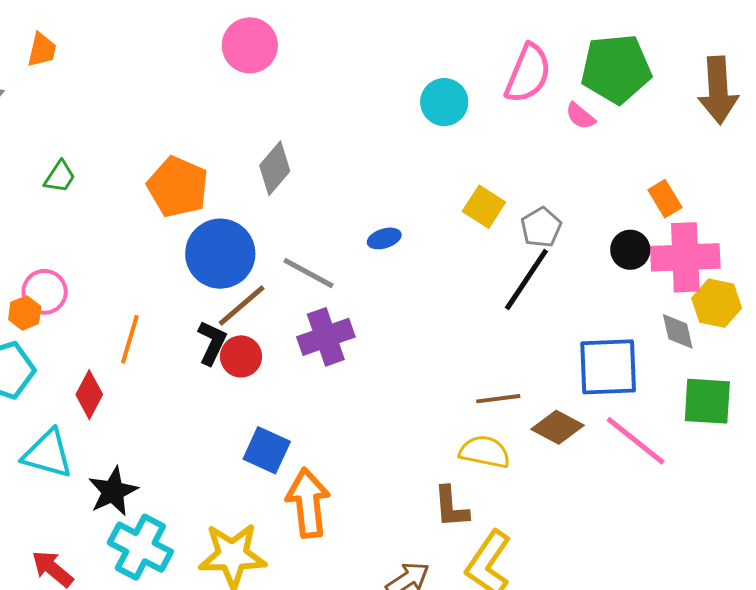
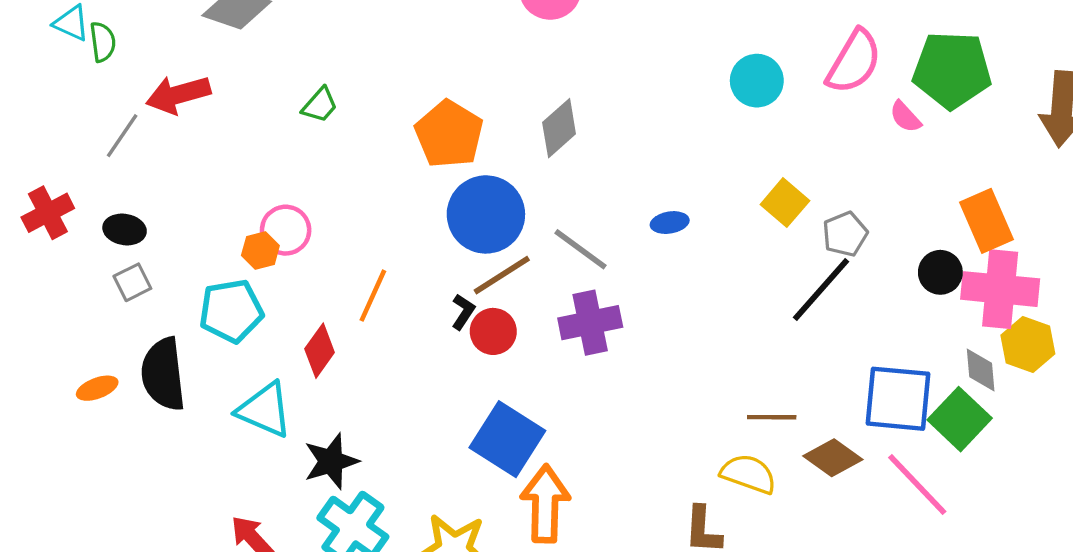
orange rectangle: (665, 199) -> (986, 221), size x1.5
black L-shape: (212, 343) -> (463, 312), size x0.7
green square: (707, 401) -> (960, 419), moved, turned 32
blue square: (267, 450) -> (507, 439), size x1.4

